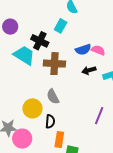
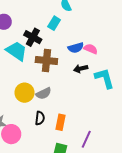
gray semicircle: (53, 97) -> (44, 93), turned -91
yellow circle: (32, 108) -> (24, 93), moved
purple line: (99, 116) -> (86, 139), moved
orange rectangle: (59, 140) -> (61, 122), moved

